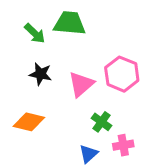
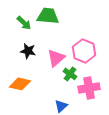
green cross: (101, 122) -> (70, 74), moved
pink cross: (123, 145) -> (89, 88), moved, size x1.5

